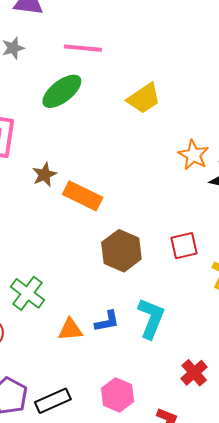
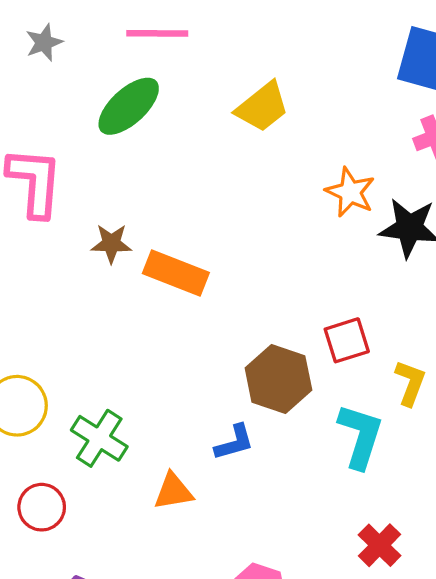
brown star: (44, 175) -> (111, 244), turned 30
brown hexagon: (121, 251) -> (278, 379), moved
cyan L-shape: (151, 318) -> (360, 436), moved
blue L-shape: (107, 321) -> (234, 442), moved

